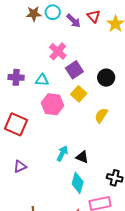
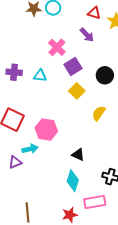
red triangle: (94, 16) -> (94, 13), turned -32
purple arrow: (74, 21) -> (87, 35), moved
pink hexagon: (52, 104) -> (46, 130), moved
cyan arrow: (62, 154) -> (30, 149), moved, turned 49

